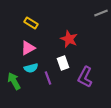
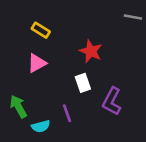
gray line: (101, 13) -> (133, 17), turned 32
cyan semicircle: (31, 68) -> (41, 126), moved
purple line: (48, 78) -> (67, 113), moved

